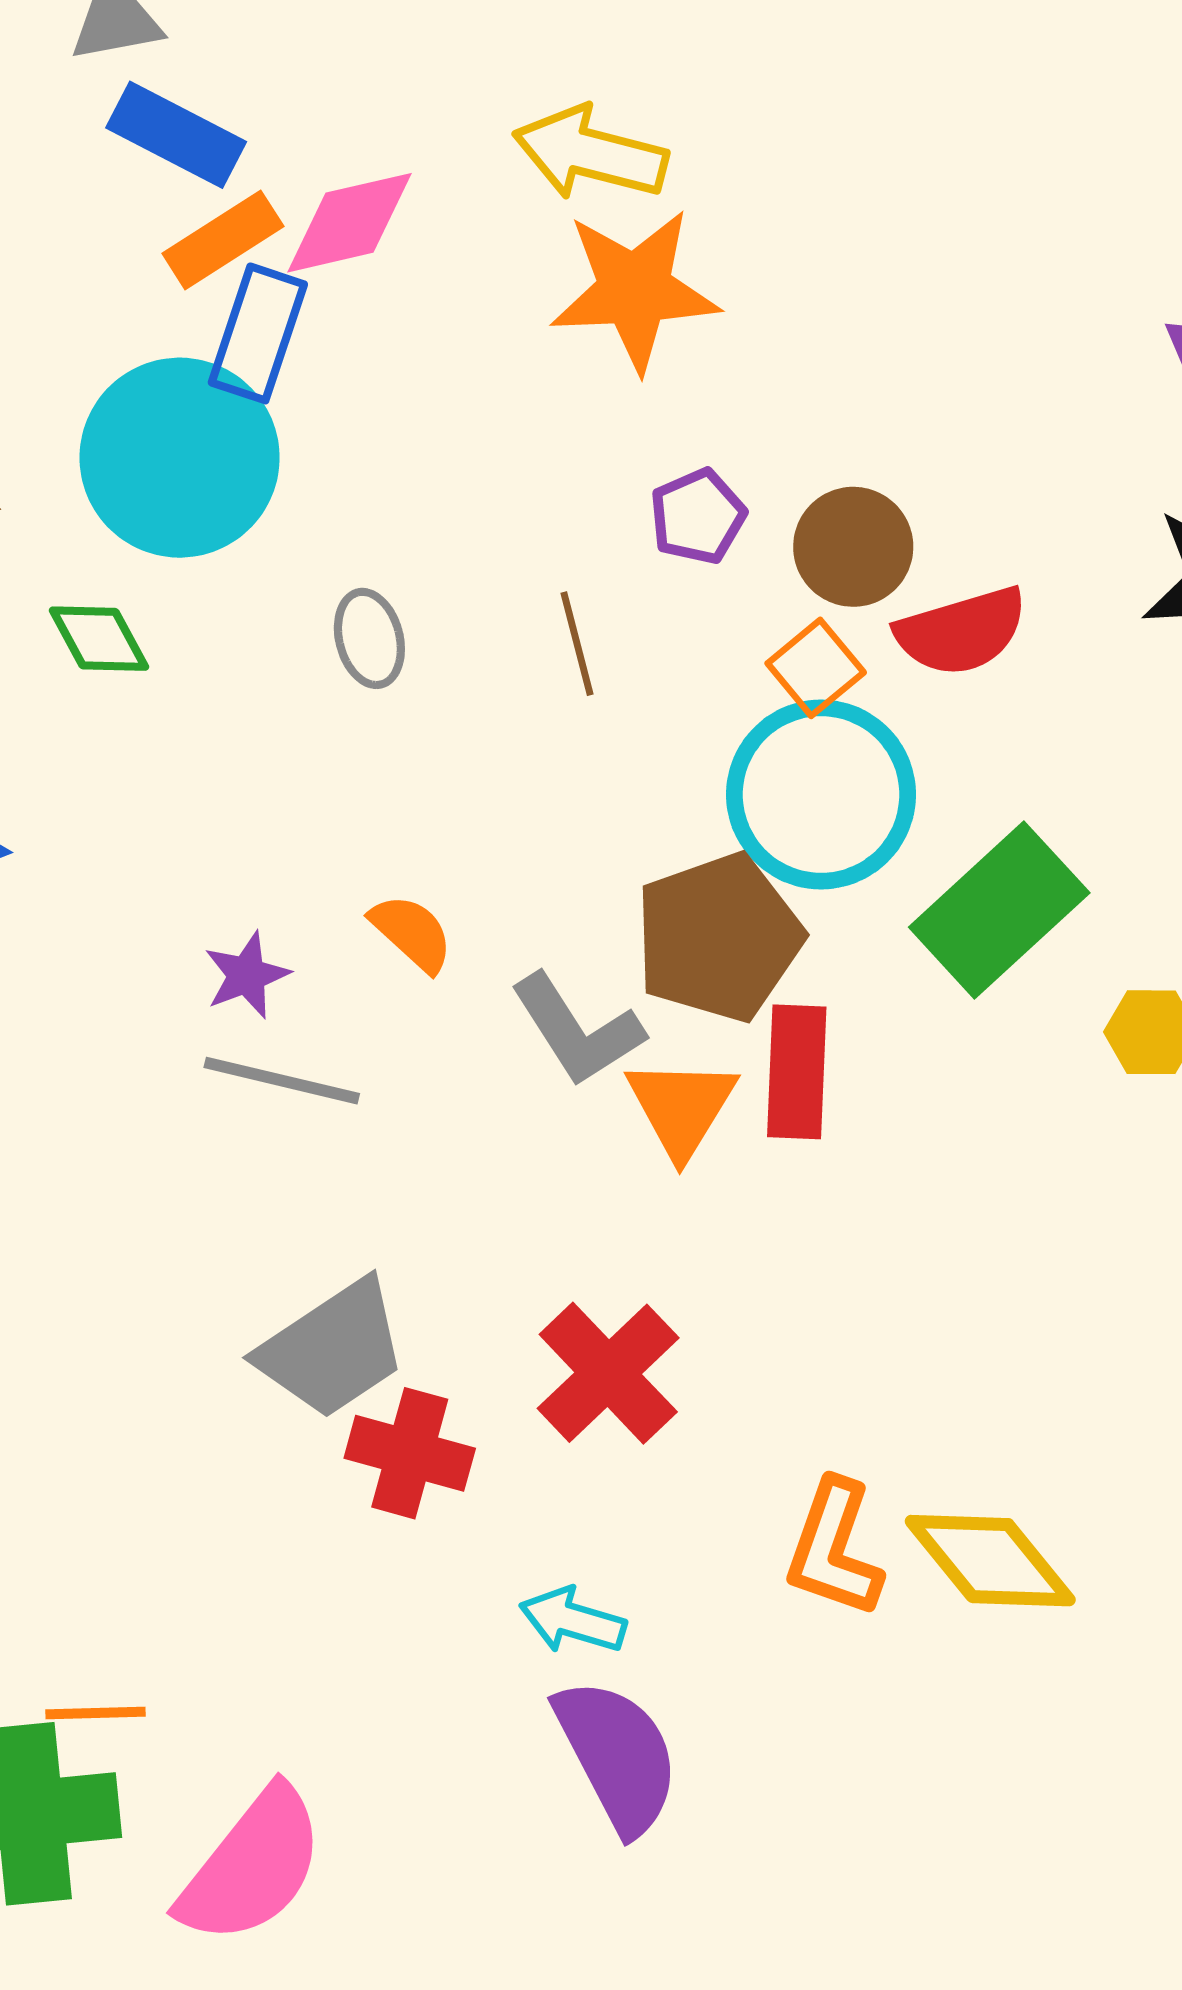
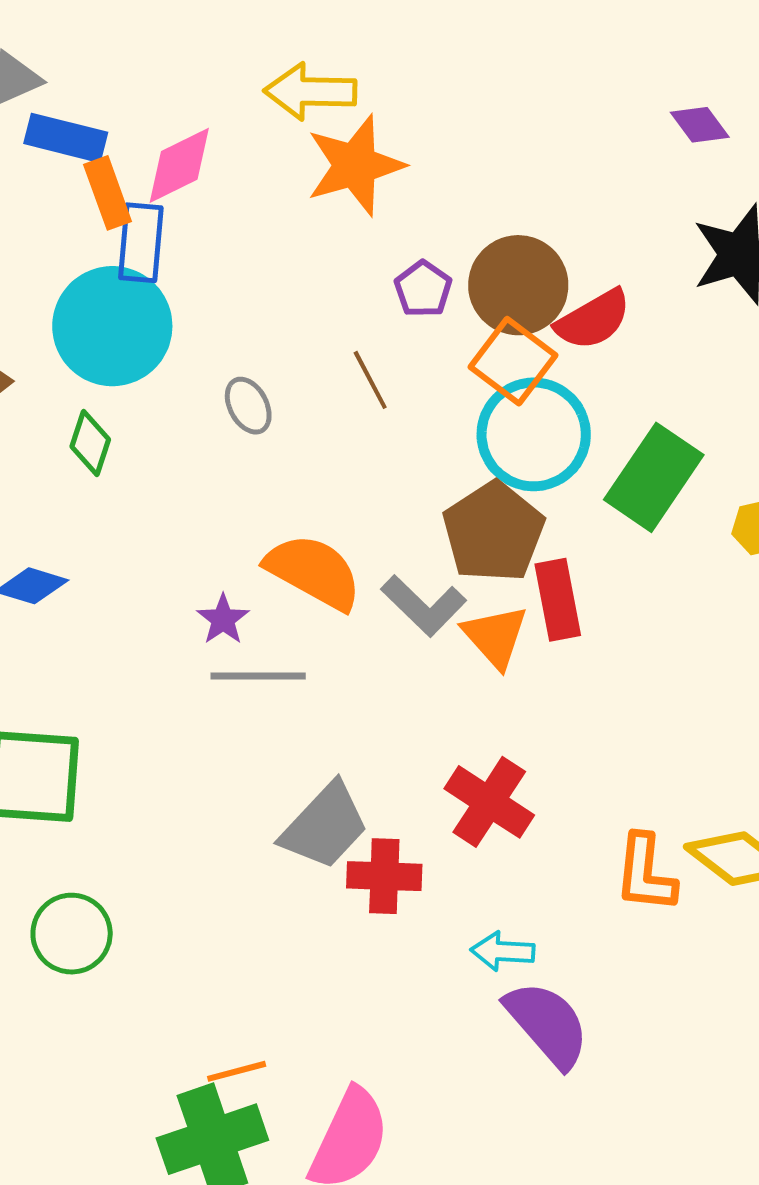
orange rectangle: (223, 240) -> (108, 193), turned -64
brown circle: (853, 547) -> (518, 285), size x1.4
green diamond: (99, 639) -> (90, 443), turned 60
orange square: (816, 668) -> (513, 361), size x1.5
orange semicircle: (412, 933) -> (314, 572), size x1.8

